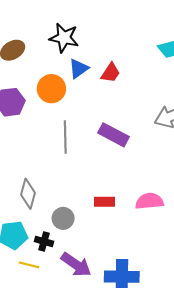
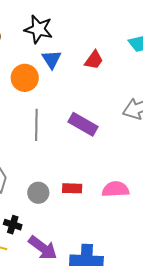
blue triangle: (79, 68) -> (52, 59), turned -30
red trapezoid: (111, 73) -> (94, 60), moved
gray circle: (63, 218) -> (38, 193), moved

